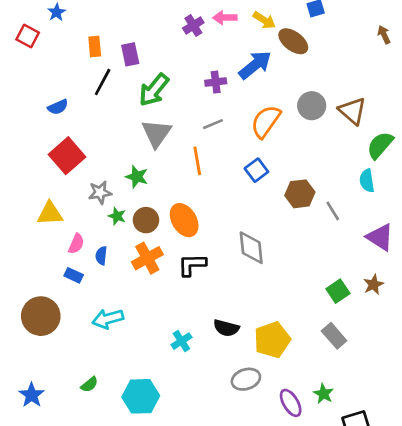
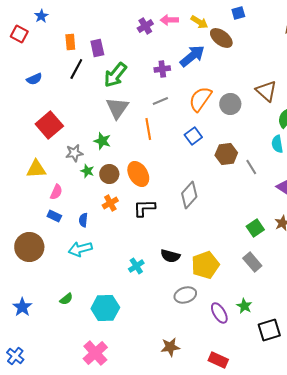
gray circle: (312, 106) -> (230, 104), moved
blue semicircle: (58, 107) -> (34, 79), moved
gray diamond: (251, 248) -> (189, 195), turned 48
blue semicircle: (101, 256) -> (83, 220), moved
orange cross: (147, 258) -> (110, 203), size x0.7

